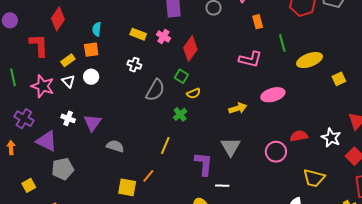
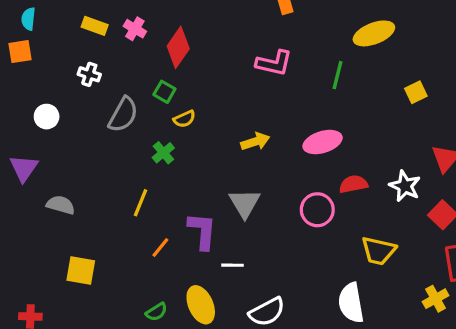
green line: (282, 43) -> (338, 75), moved, turned 30
yellow ellipse: (309, 60) -> (374, 33), moved
white circle: (91, 77) -> (47, 117), moved
pink ellipse: (273, 95) -> (323, 142), moved
orange line: (148, 176) -> (160, 247), moved

